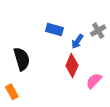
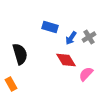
gray cross: (98, 31) -> (89, 37), moved
red diamond: (72, 66) -> (66, 60), turned -55

